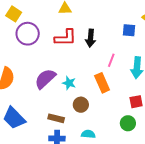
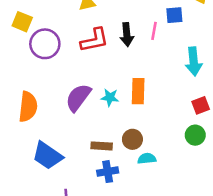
pink line: (111, 60) -> (154, 31), moved
orange rectangle: (102, 83) -> (138, 91), moved, turned 36
brown circle: (81, 105) -> (132, 139), moved

